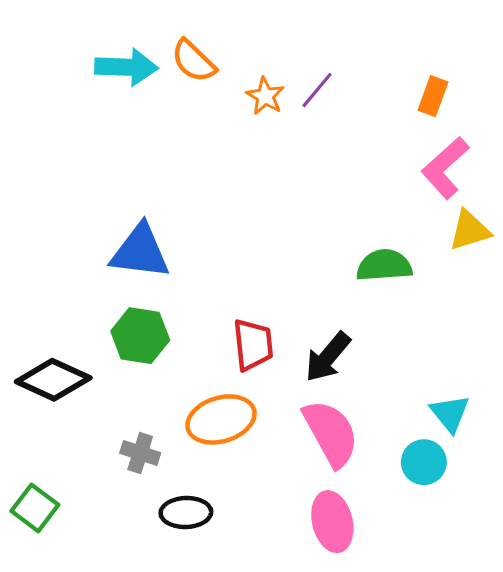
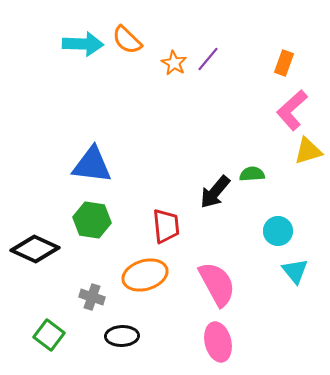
green semicircle: (384, 265) -> (252, 174), size x0.7
black arrow: (328, 357) -> (215, 192), moved
cyan circle: (424, 462) -> (278, 231), moved
green square: (35, 508) -> (49, 335), moved

